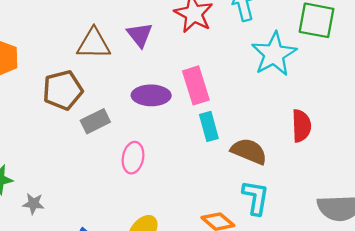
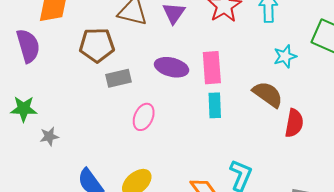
cyan star: (274, 54) -> (285, 56), size x0.6
brown semicircle: (249, 151) -> (268, 94), moved
gray star: (33, 204) -> (49, 136), turned -30

